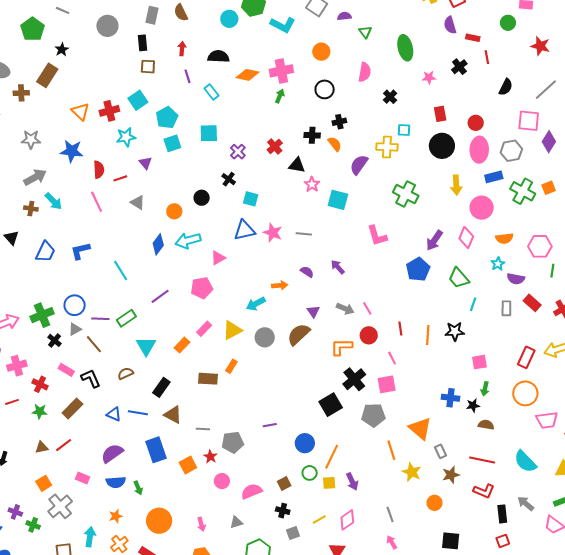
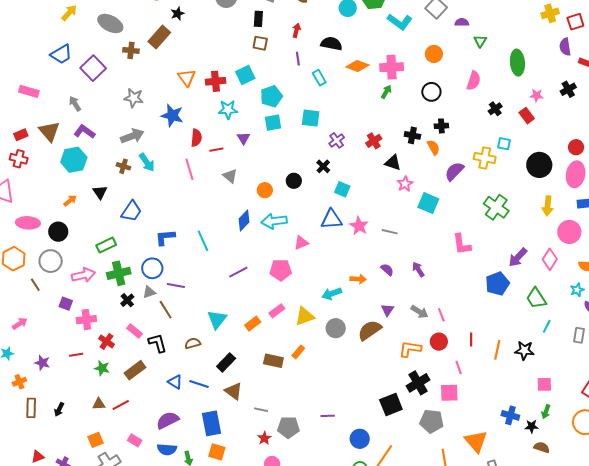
red rectangle: (440, 114) -> (527, 116), moved, turned -35
blue L-shape: (80, 251) -> (165, 237), moved
green rectangle: (126, 318) -> (106, 245), moved
orange square: (188, 465) -> (217, 452), moved, turned 36

